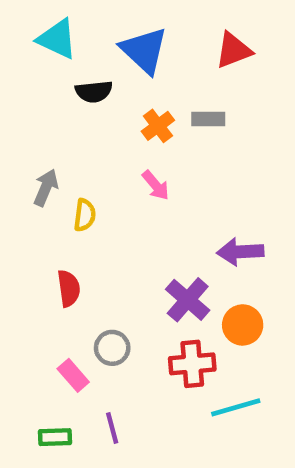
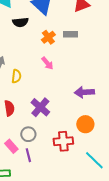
purple cross: (188, 300) -> (40, 107), moved
cyan line: (236, 407) -> (94, 160), moved, turned 60
purple line: (112, 428) -> (28, 155), moved

